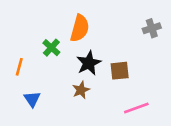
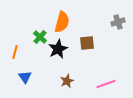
black star: (89, 63) -> (58, 49), moved
brown square: (120, 71) -> (87, 43), moved
brown star: (81, 90) -> (67, 81), moved

